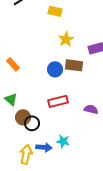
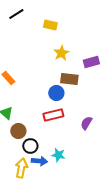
blue circle: (55, 69) -> (56, 93), moved
purple semicircle: (91, 109) -> (86, 123), turned -72
black circle: (32, 123) -> (30, 146), moved

